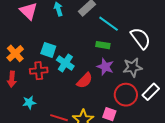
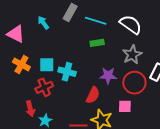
orange cross: (15, 53) -> (21, 64), moved
purple star: (105, 67) -> (108, 76), moved
red arrow: (12, 79) -> (30, 109), moved
red semicircle: (85, 81) -> (93, 95), moved

